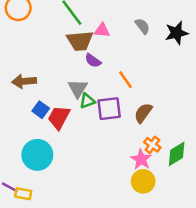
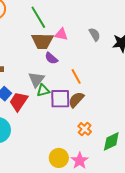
brown semicircle: (143, 113) -> (76, 100), moved
orange cross: (152, 145) -> (85, 129), moved
pink star: (141, 159) -> (80, 161), moved
yellow circle: (143, 181) -> (59, 158), moved

